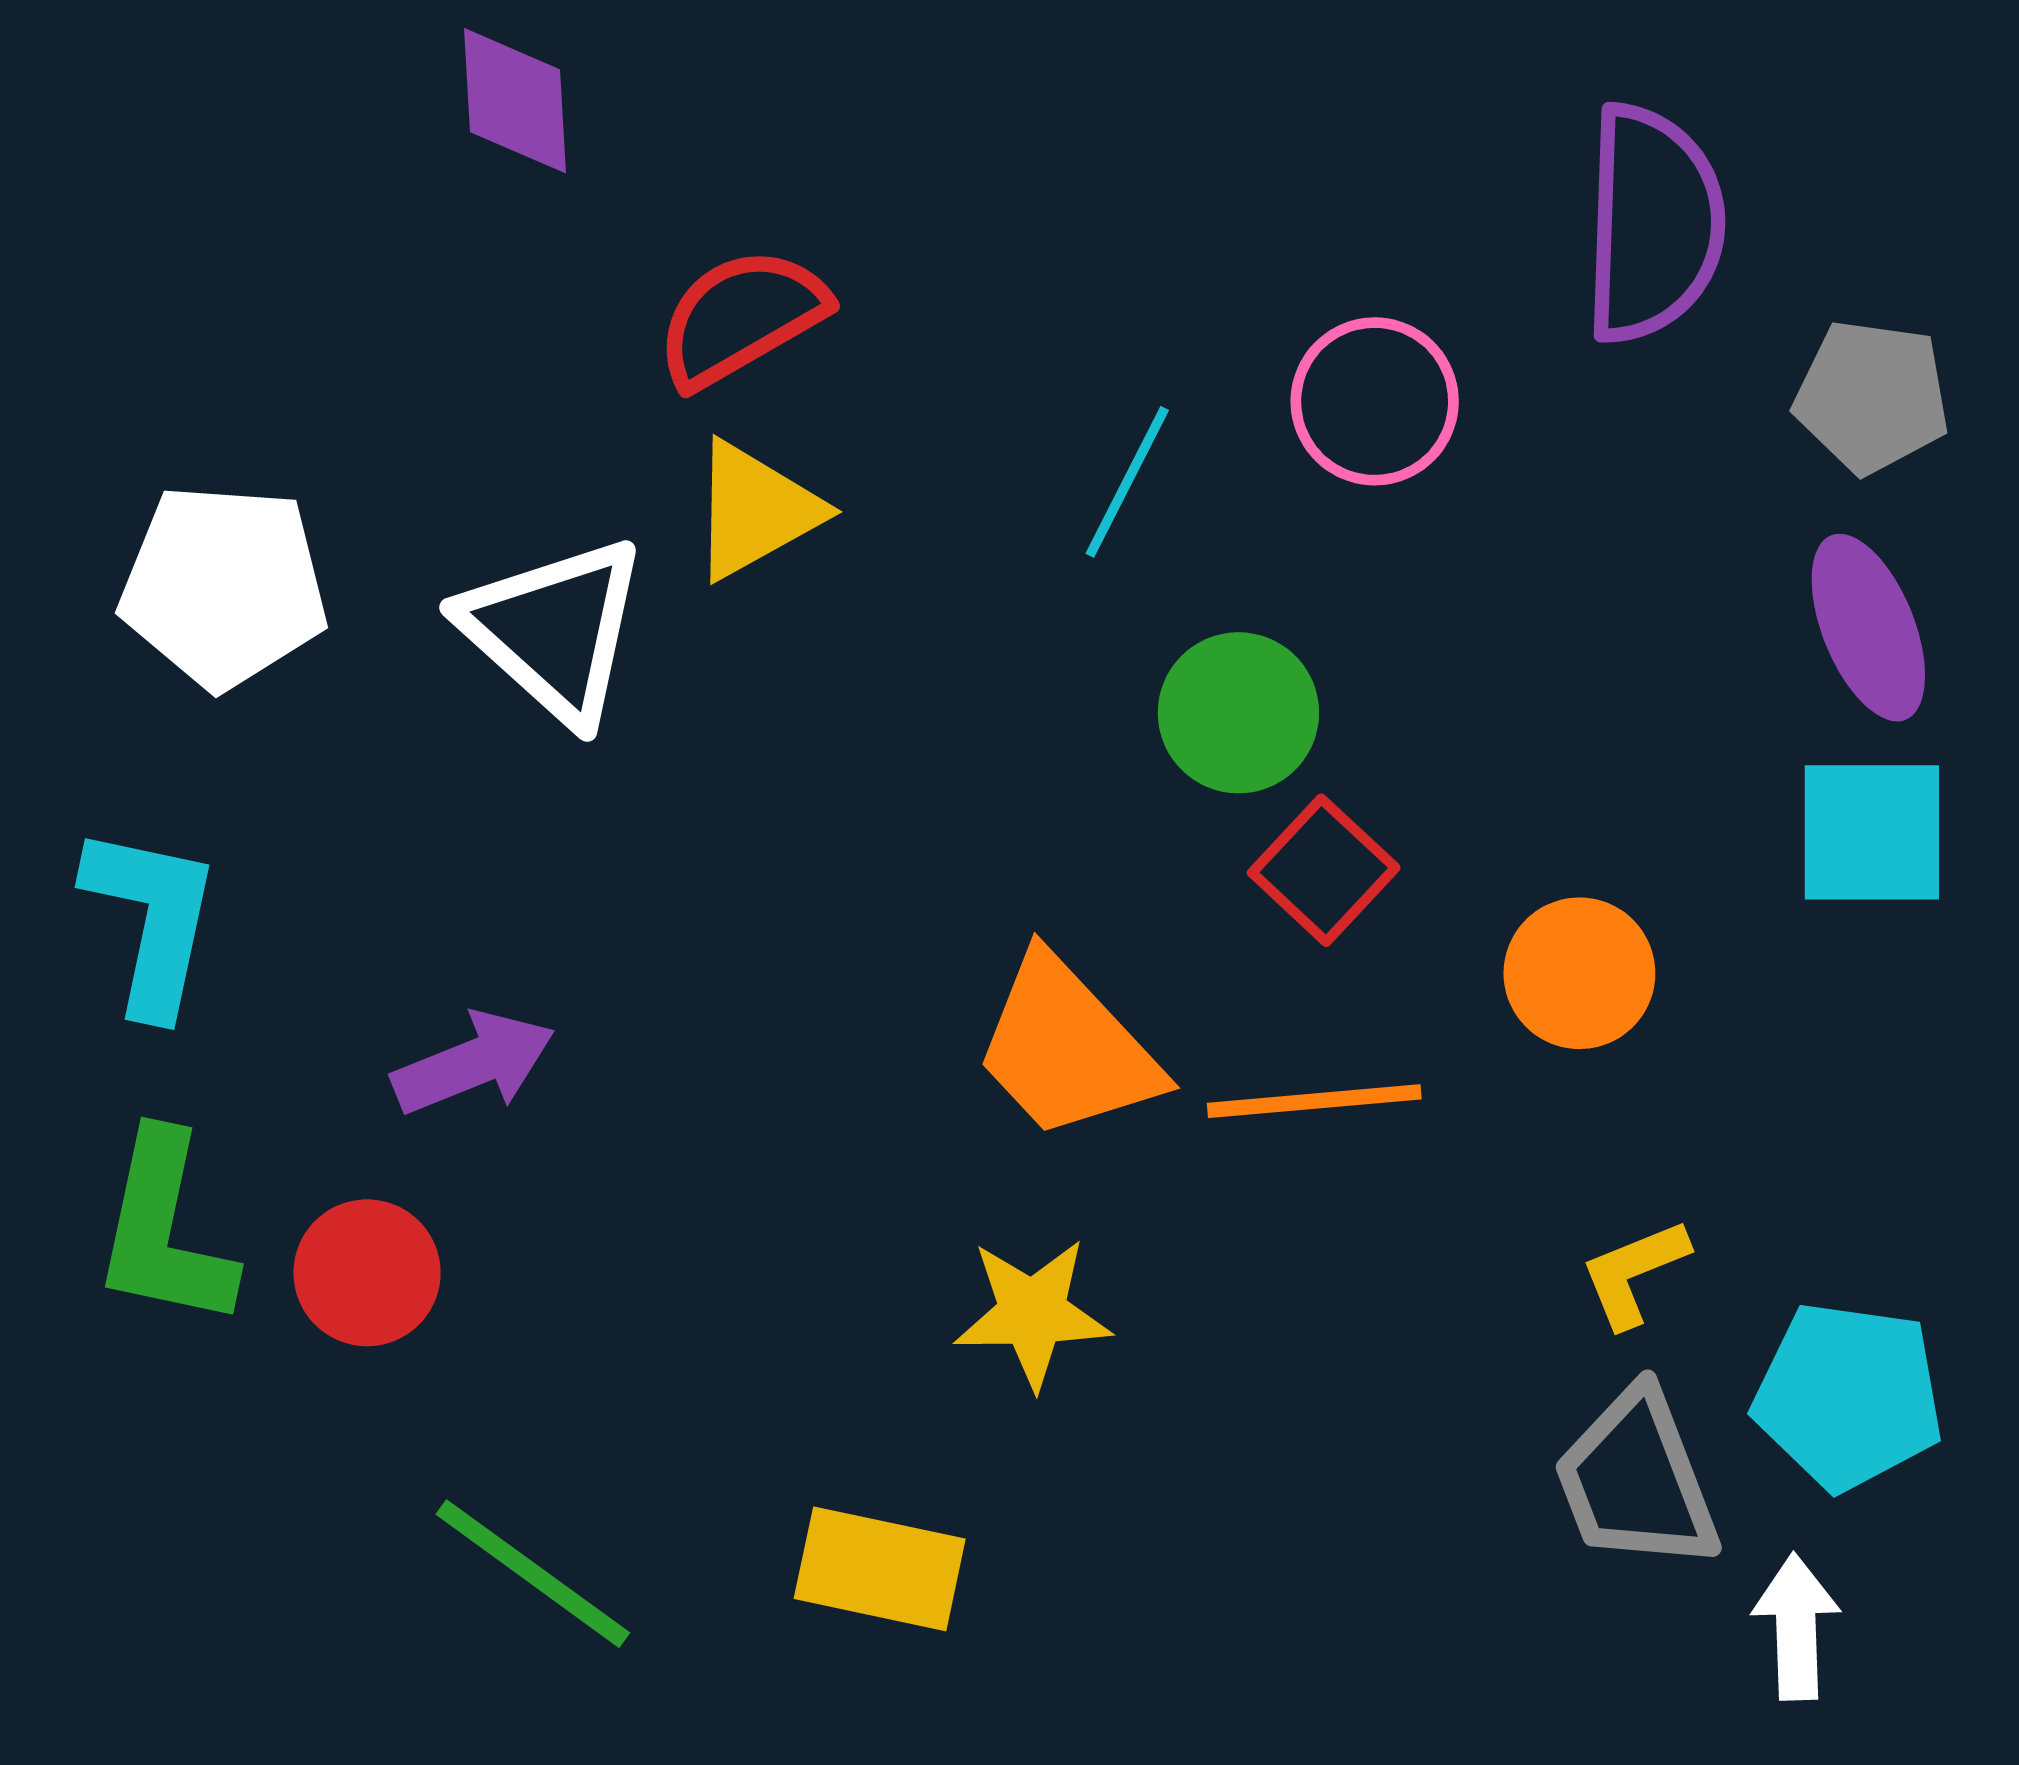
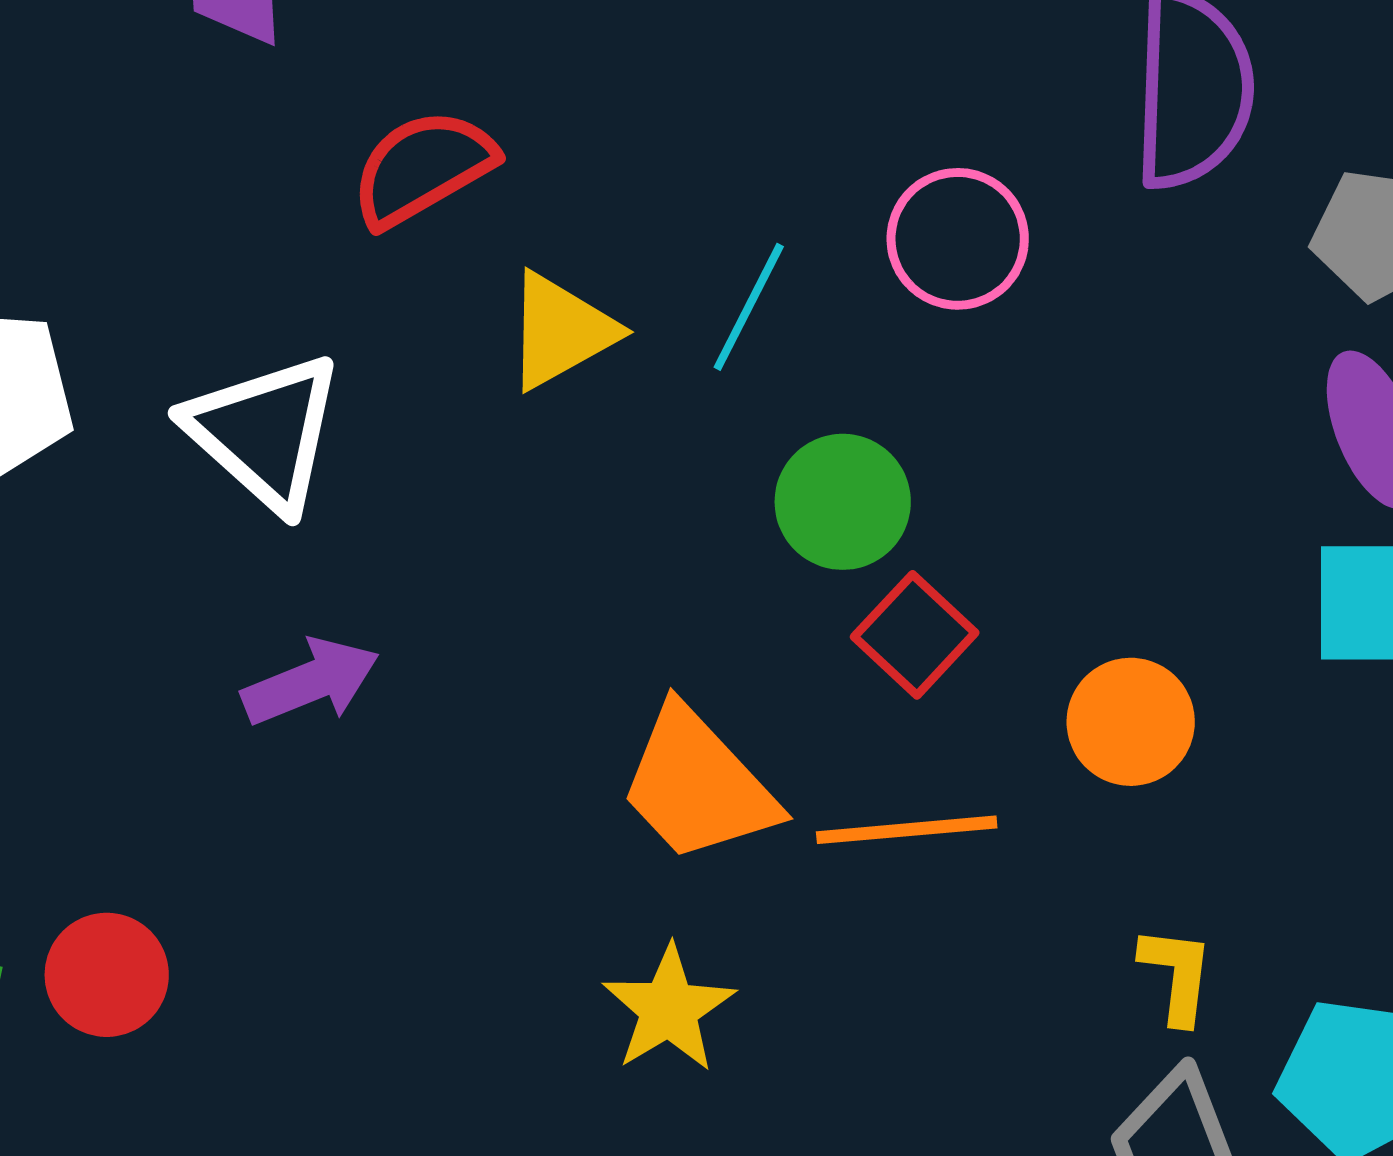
yellow triangle: (755, 510) -> (561, 331), moved
purple arrow: (474, 1063) -> (311, 682), moved
yellow L-shape: (1634, 1273) -> (1177, 975), turned 119
yellow star: (1032, 1313) -> (669, 1009), turned -30

